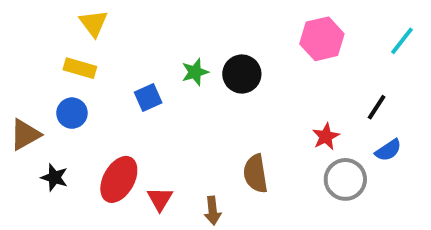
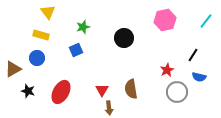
green star: (195, 72) -> (83, 27), moved
blue semicircle: (388, 150) -> (199, 77), turned 48
red triangle: (160, 199) -> (102, 90), moved

